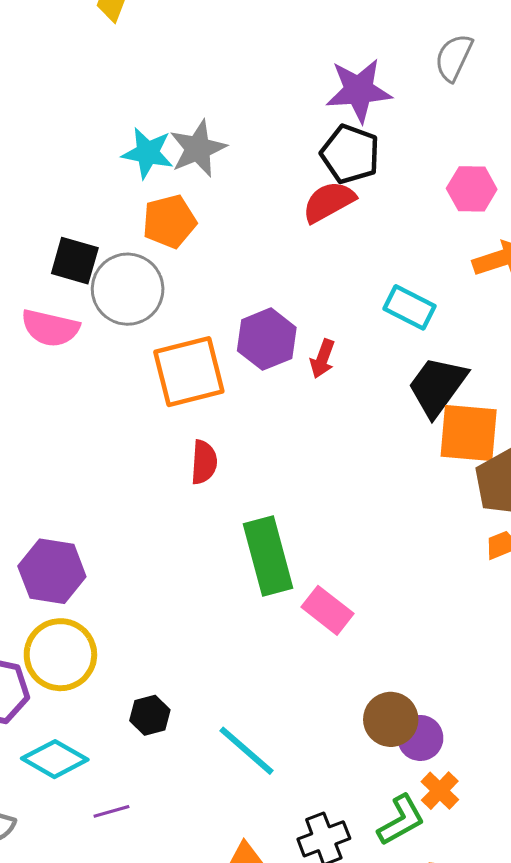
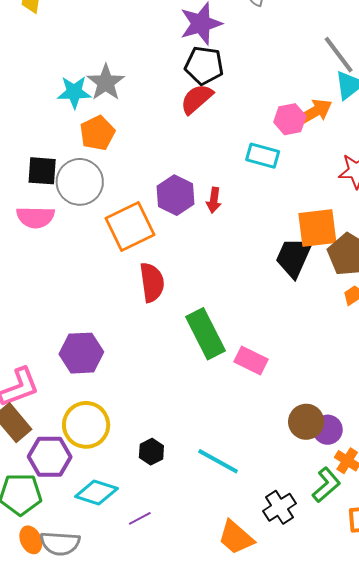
pink hexagon: (472, 189) -> (290, 119), moved
black trapezoid: (437, 386) -> (294, 257), moved
red semicircle: (204, 462) -> (152, 282), size x1.4
purple hexagon: (52, 571) -> (81, 353), moved

